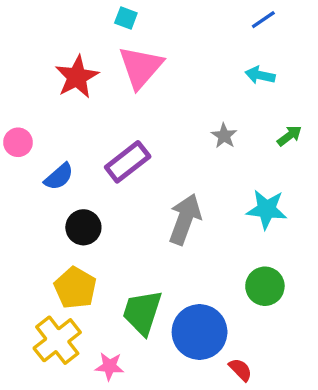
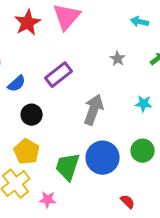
cyan star: (267, 209) -> (144, 104), size x0.7
blue circle: (200, 332) -> (103, 158), moved

